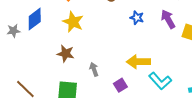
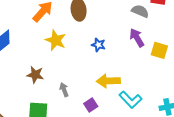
blue star: (137, 18) -> (98, 45), moved
yellow star: (73, 22) -> (56, 40), moved

